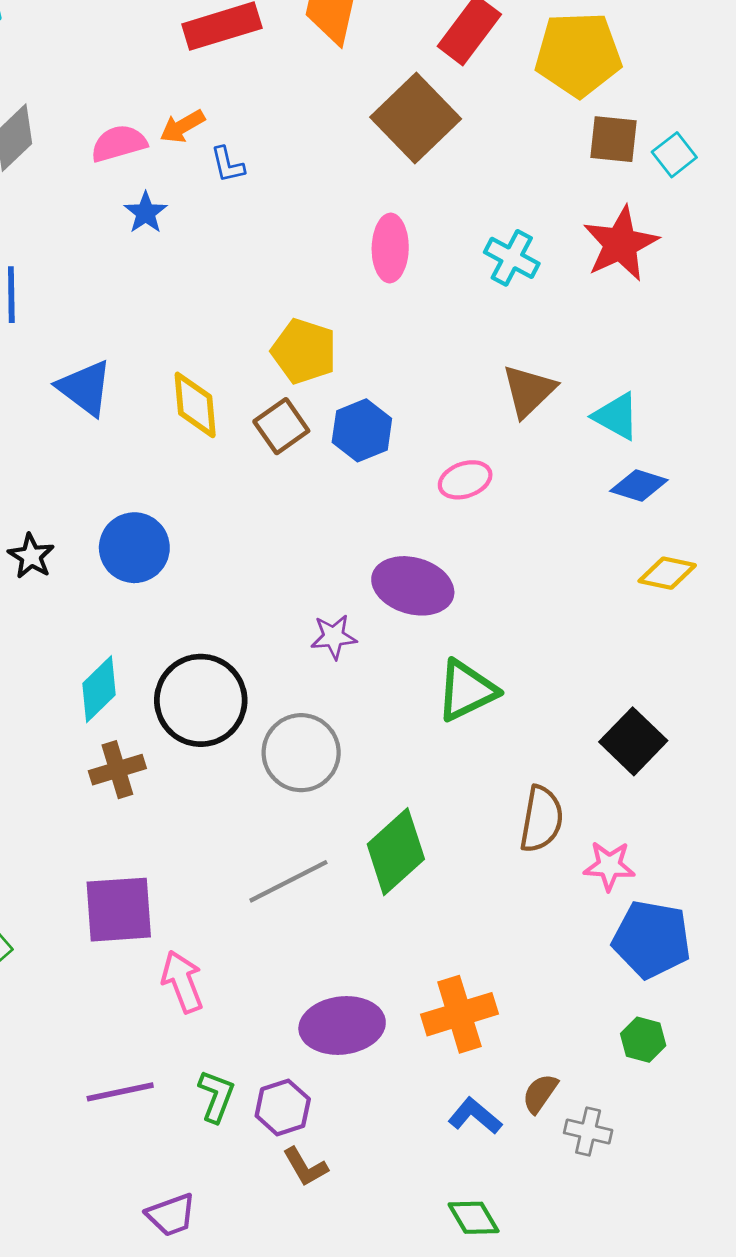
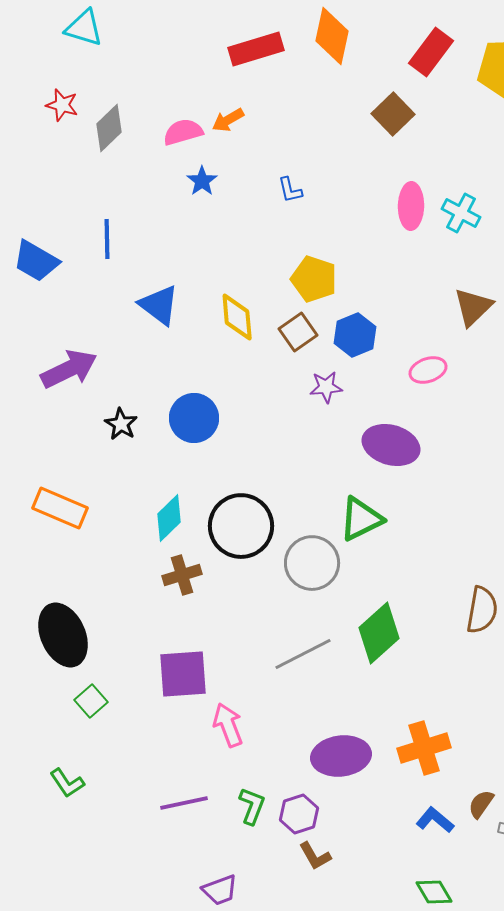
brown square: (416, 118) -> (393, 114), size x0.7
blue L-shape: (228, 165) -> (290, 190), moved
pink ellipse: (390, 248) -> (411, 206), moved
purple star: (334, 637) -> (326, 387), moved
green triangle: (466, 690) -> (361, 519), moved

